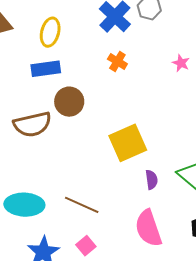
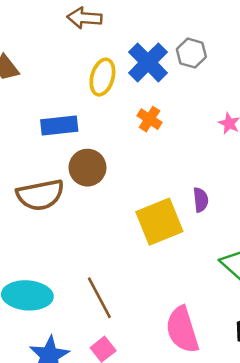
yellow ellipse: (50, 32) -> (102, 77), moved
purple semicircle: (152, 180) -> (201, 200), moved
brown line: (82, 205) -> (99, 298), turned 36

